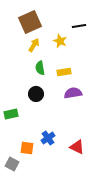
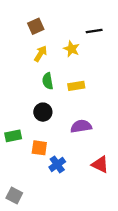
brown square: (30, 22) -> (36, 26), size x0.6
purple semicircle: (73, 93) -> (81, 126), moved
red triangle: (77, 147) -> (100, 164), moved
orange square: (27, 148) -> (39, 148), moved

